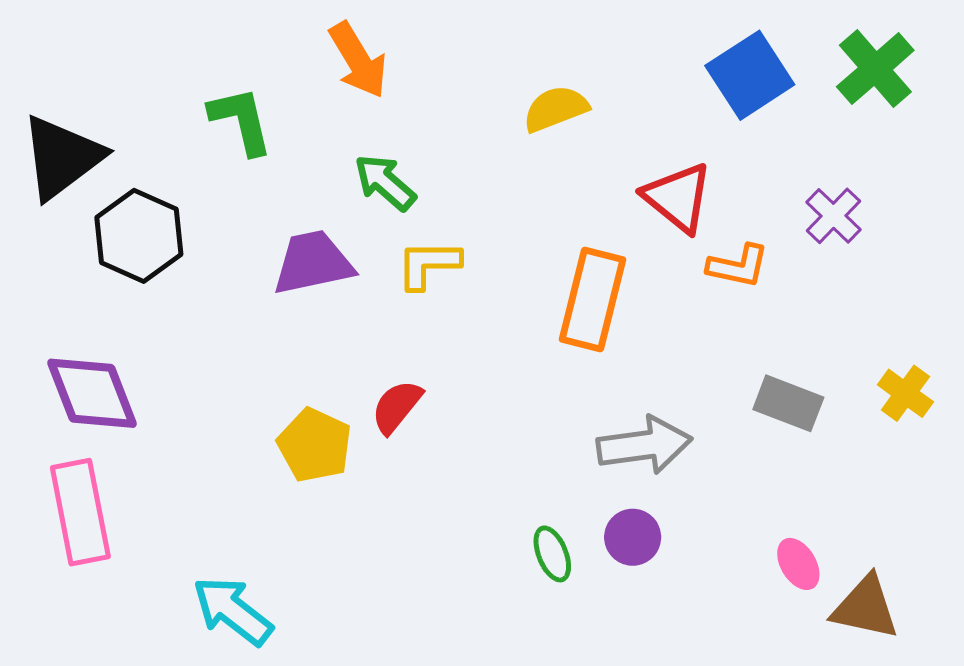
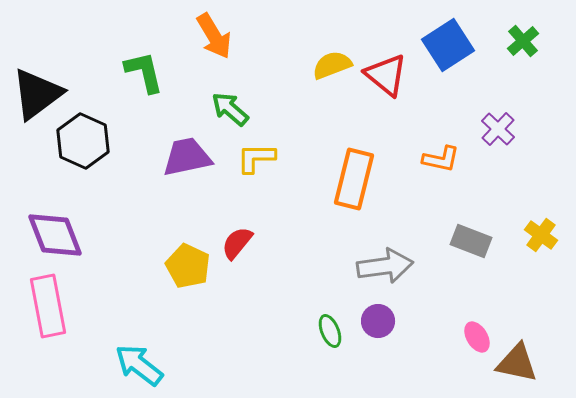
green cross: (875, 69) -> (523, 41), size x0.7
red triangle: (678, 197) -> (386, 75), moved

